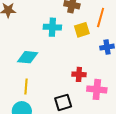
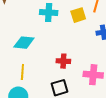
red cross: (79, 74) -> (63, 61), moved

